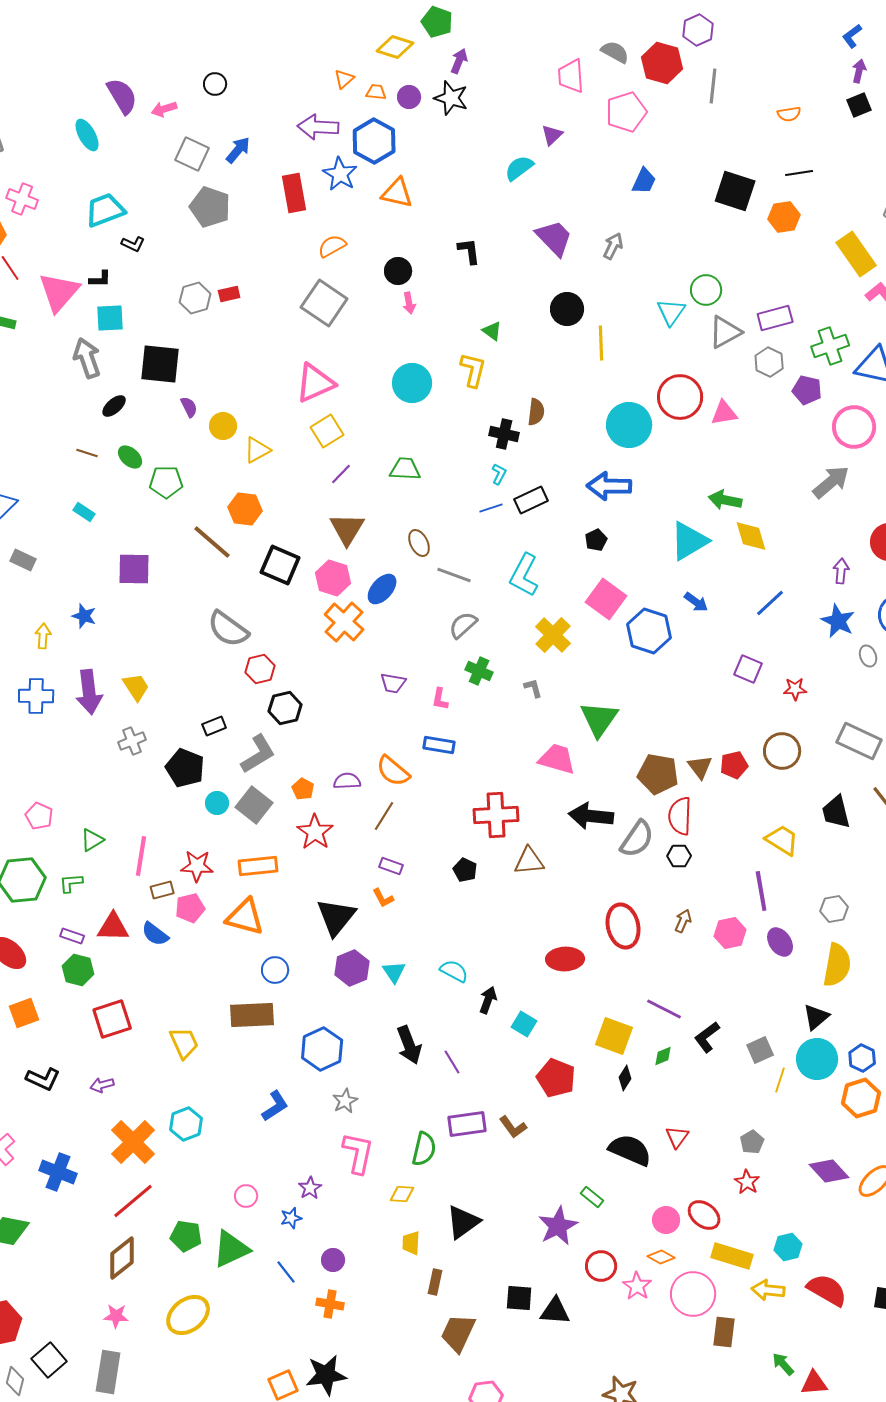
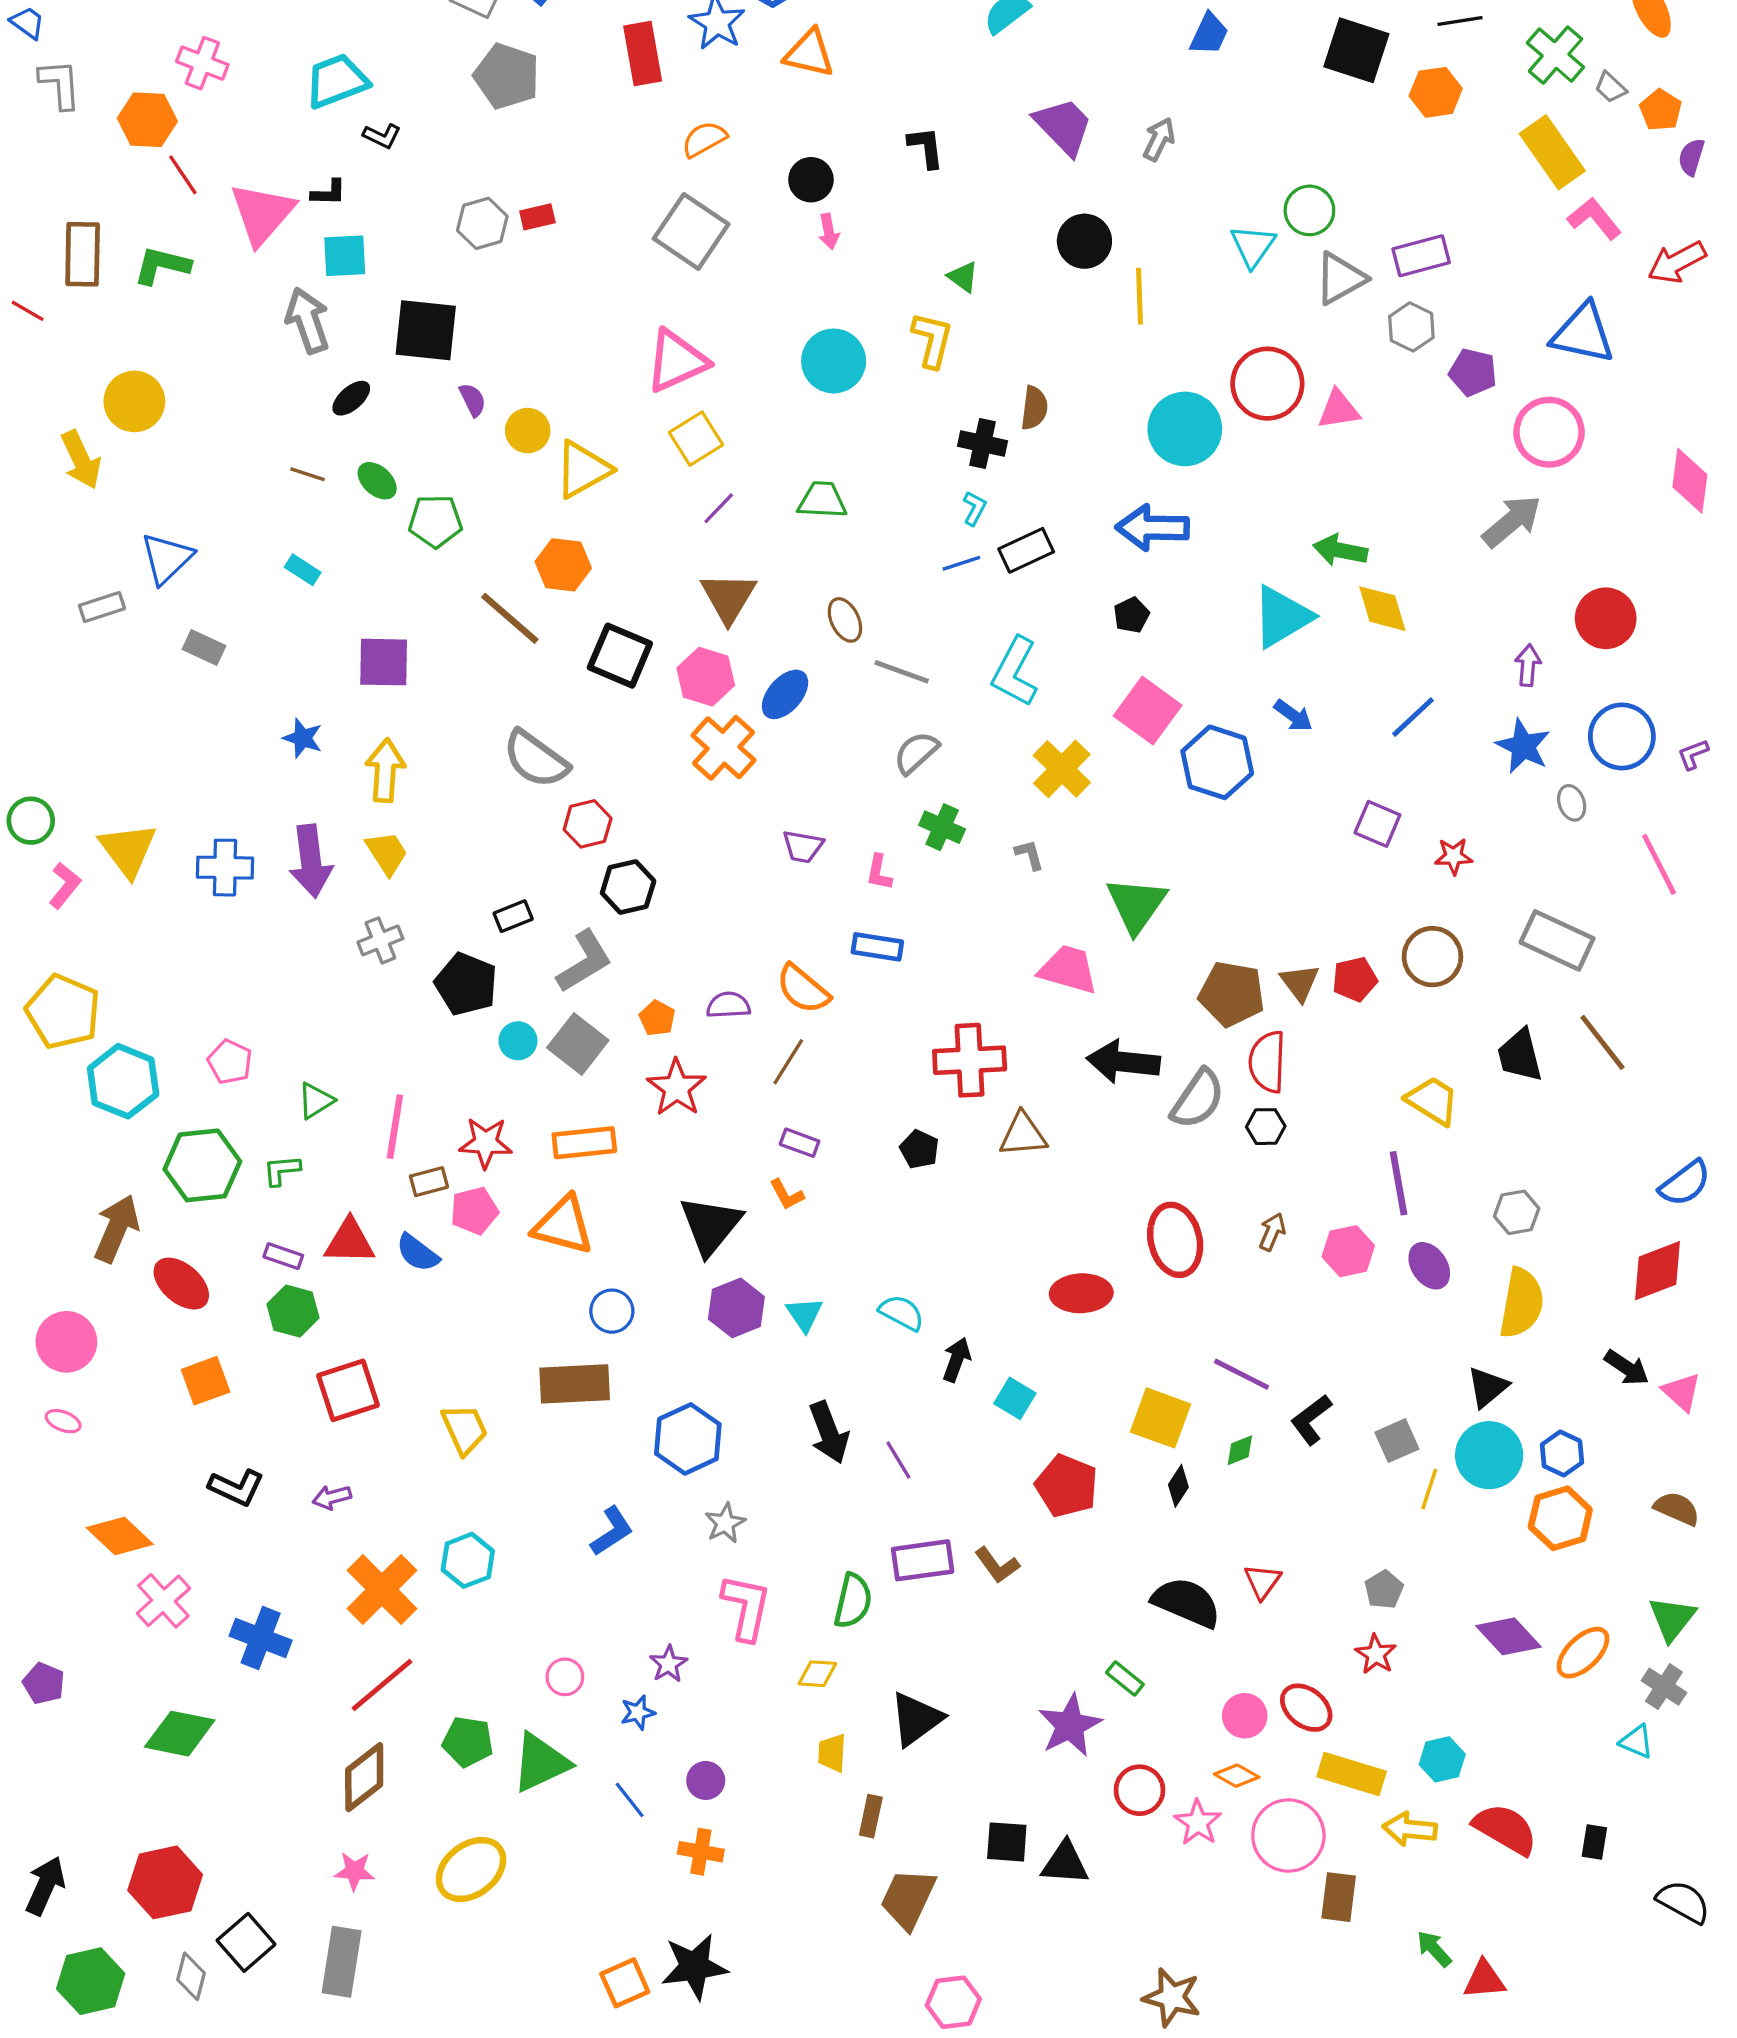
green cross: (830, 346) -> (1555, 55), moved, turned -30
yellow triangle: (257, 450) -> (583, 469), size x1.4
yellow arrow: (43, 636) -> (385, 770), moved, size x1.5

